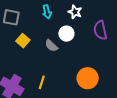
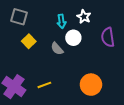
cyan arrow: (47, 12) -> (61, 21), moved
yellow line: (42, 82) -> (44, 85), turned 48

